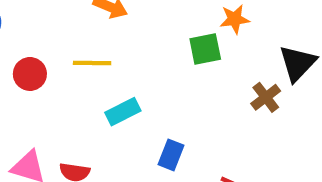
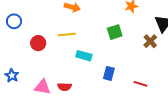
green square: (205, 49) -> (115, 32), moved
cyan rectangle: (123, 112) -> (84, 56), turned 49

